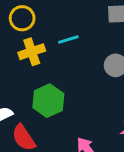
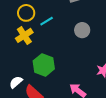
yellow circle: (22, 18) -> (26, 13), moved

